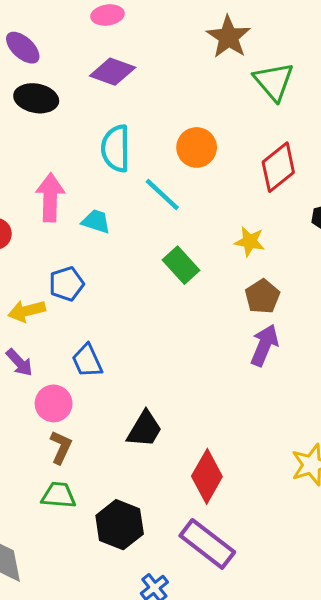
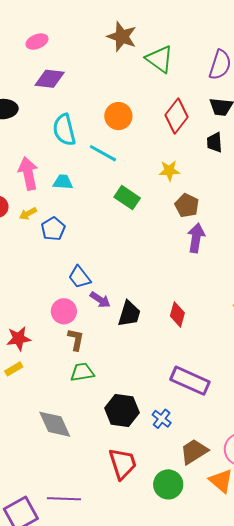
yellow arrow: (27, 311) -> (28, 214), moved, size x0.7
purple arrow: (19, 362) -> (100, 300), moved
red diamond: (207, 476) -> (177, 314), moved, size x0.7
black hexagon: (120, 525) -> (122, 410), moved

